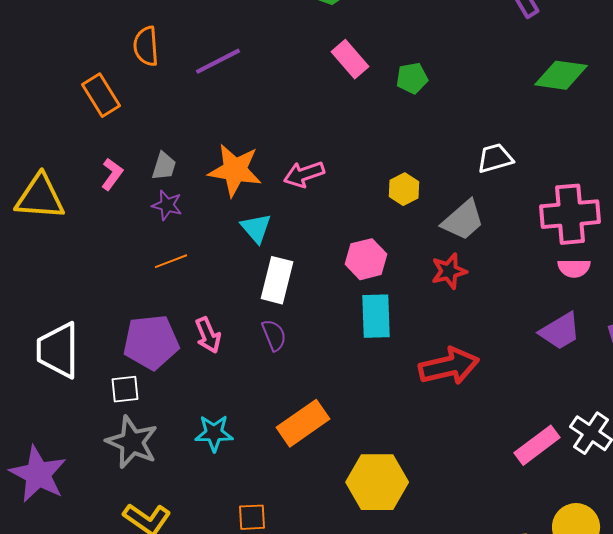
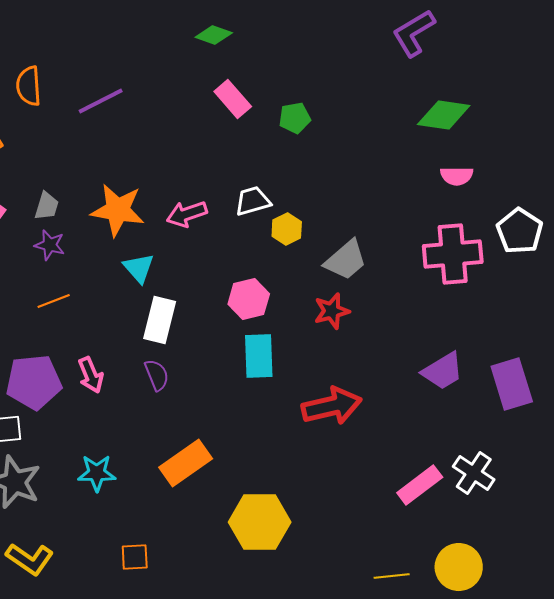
white trapezoid: (495, 158) -> (253, 201), moved
pink semicircle: (574, 268) -> (457, 176), moved

